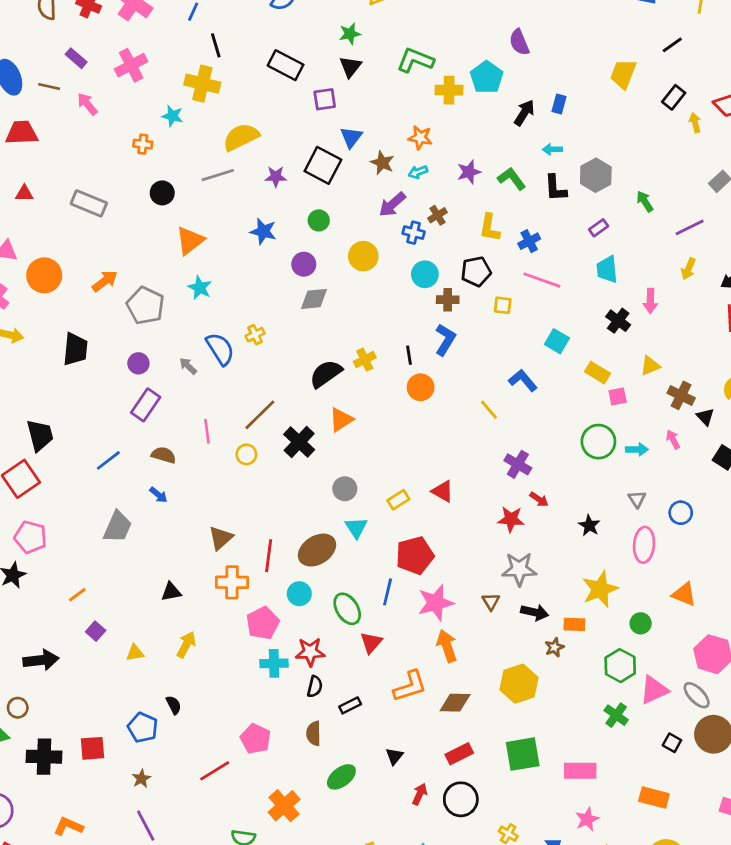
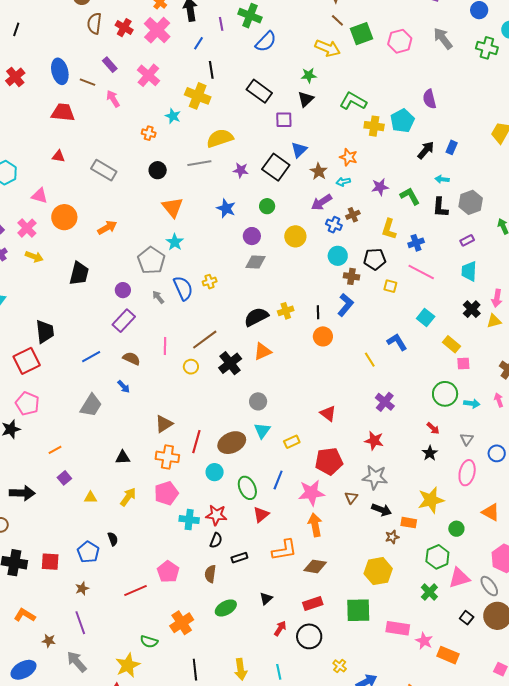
pink cross: (131, 65) -> (148, 75), turned -30
orange triangle: (190, 241) -> (173, 207), turned -40
gray pentagon: (145, 306) -> (151, 260), moved
yellow triangle: (650, 366) -> (494, 321), moved
red arrow: (539, 499) -> (433, 428), moved
yellow rectangle: (398, 500) -> (292, 442), moved
red pentagon: (415, 555) -> (329, 461), moved
pink pentagon: (263, 623) -> (166, 493), moved
yellow hexagon: (519, 684) -> (378, 571), moved
pink star: (587, 819) -> (424, 641), moved, turned -30

